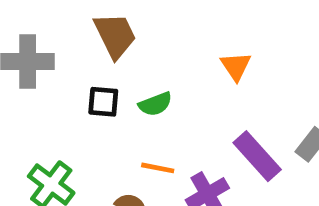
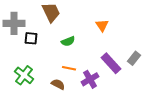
black square: (103, 102) -> (31, 38), moved

